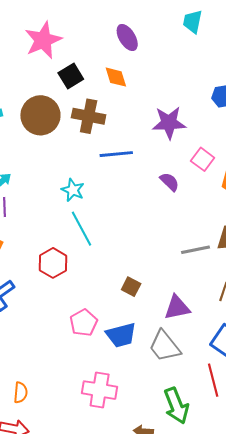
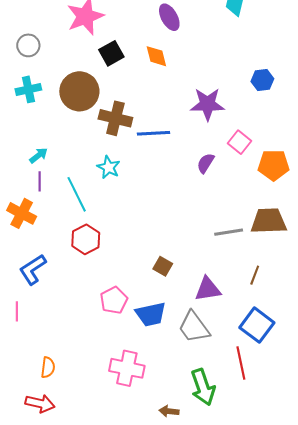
brown cross: (89, 116) -> (115, 118), moved
purple semicircle: (170, 182) -> (206, 163), turned -105
cyan line: (81, 229) -> (77, 194), moved

